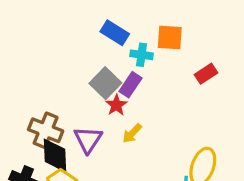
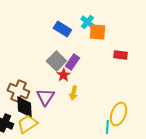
cyan cross: (141, 55) -> (87, 22), moved, turned 32
red rectangle: (206, 74) -> (120, 55), turned 40
yellow arrow: (132, 133) -> (73, 93), turned -32

